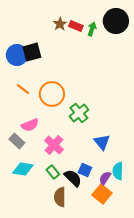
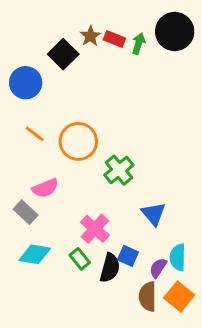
black square: (32, 52) -> (63, 54), moved, turned -30
pink cross: (54, 145) -> (95, 229), moved
black semicircle: (73, 178) -> (110, 268), turned 60
orange square: (102, 194) -> (179, 296), moved
brown semicircle: (60, 197) -> (148, 296), moved

